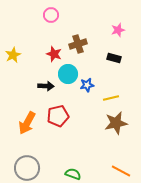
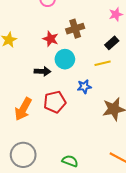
black rectangle: (114, 58) -> (112, 43), turned -56
blue star: (87, 85) -> (84, 87), moved
yellow line: (111, 98) -> (103, 63), moved

